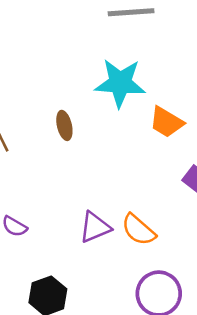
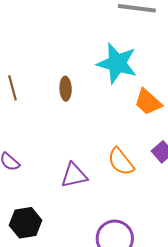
orange semicircle: (139, 230) -> (121, 162), moved

